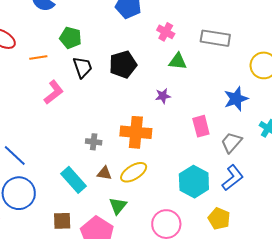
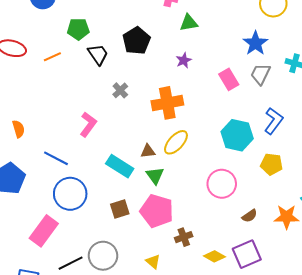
pink L-shape: (54, 92) -> (88, 124), moved
gray cross: (94, 142) -> (120, 90), moved, turned -35
gray trapezoid: (231, 142) -> (261, 74), moved
green triangle: (118, 206) -> (155, 176), moved

